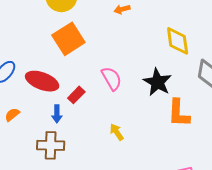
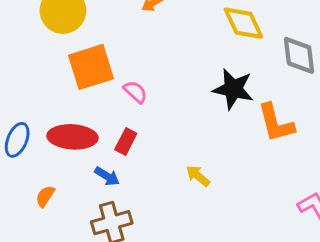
orange square: (68, 39) -> (91, 67), turned 32
pink semicircle: (111, 78) -> (135, 92), moved, size x0.7
blue arrow: (57, 114) -> (107, 176), turned -42

